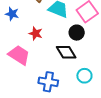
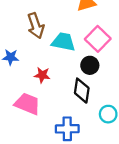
black diamond: (66, 52) -> (82, 91), turned 50

